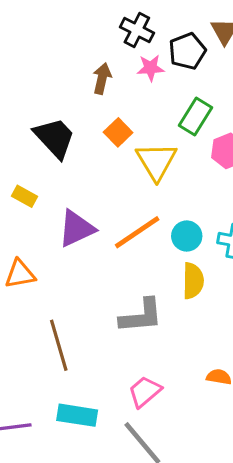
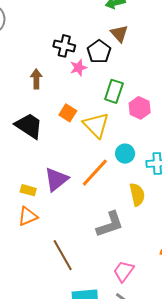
brown arrow: (102, 78) -> (36, 79), moved
yellow rectangle: (25, 196) -> (28, 190), moved
cyan circle: (187, 236) -> (125, 154), moved

